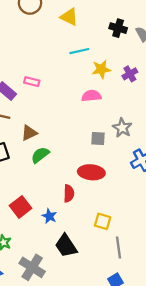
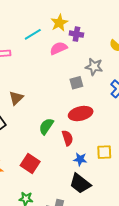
cyan line: (79, 51) -> (33, 34), moved
purple cross: (130, 74) -> (76, 34), moved, turned -32
green semicircle: (40, 155) -> (46, 126), moved
blue star: (49, 216) -> (80, 159), moved

